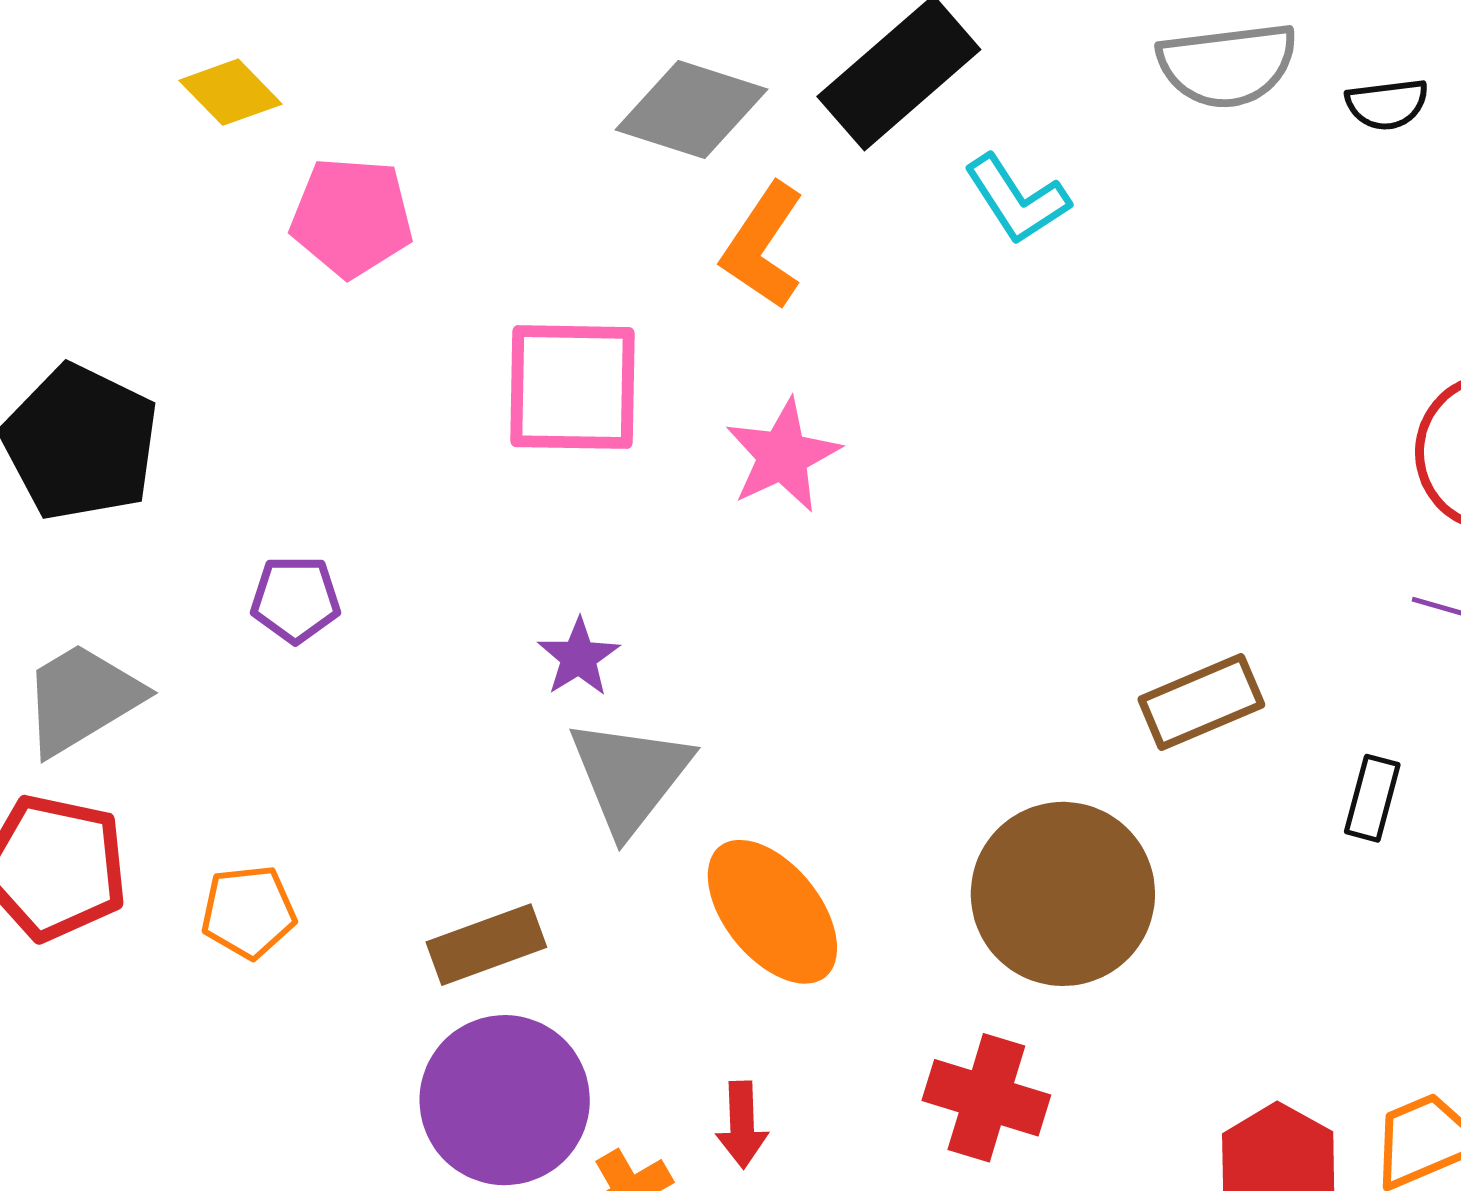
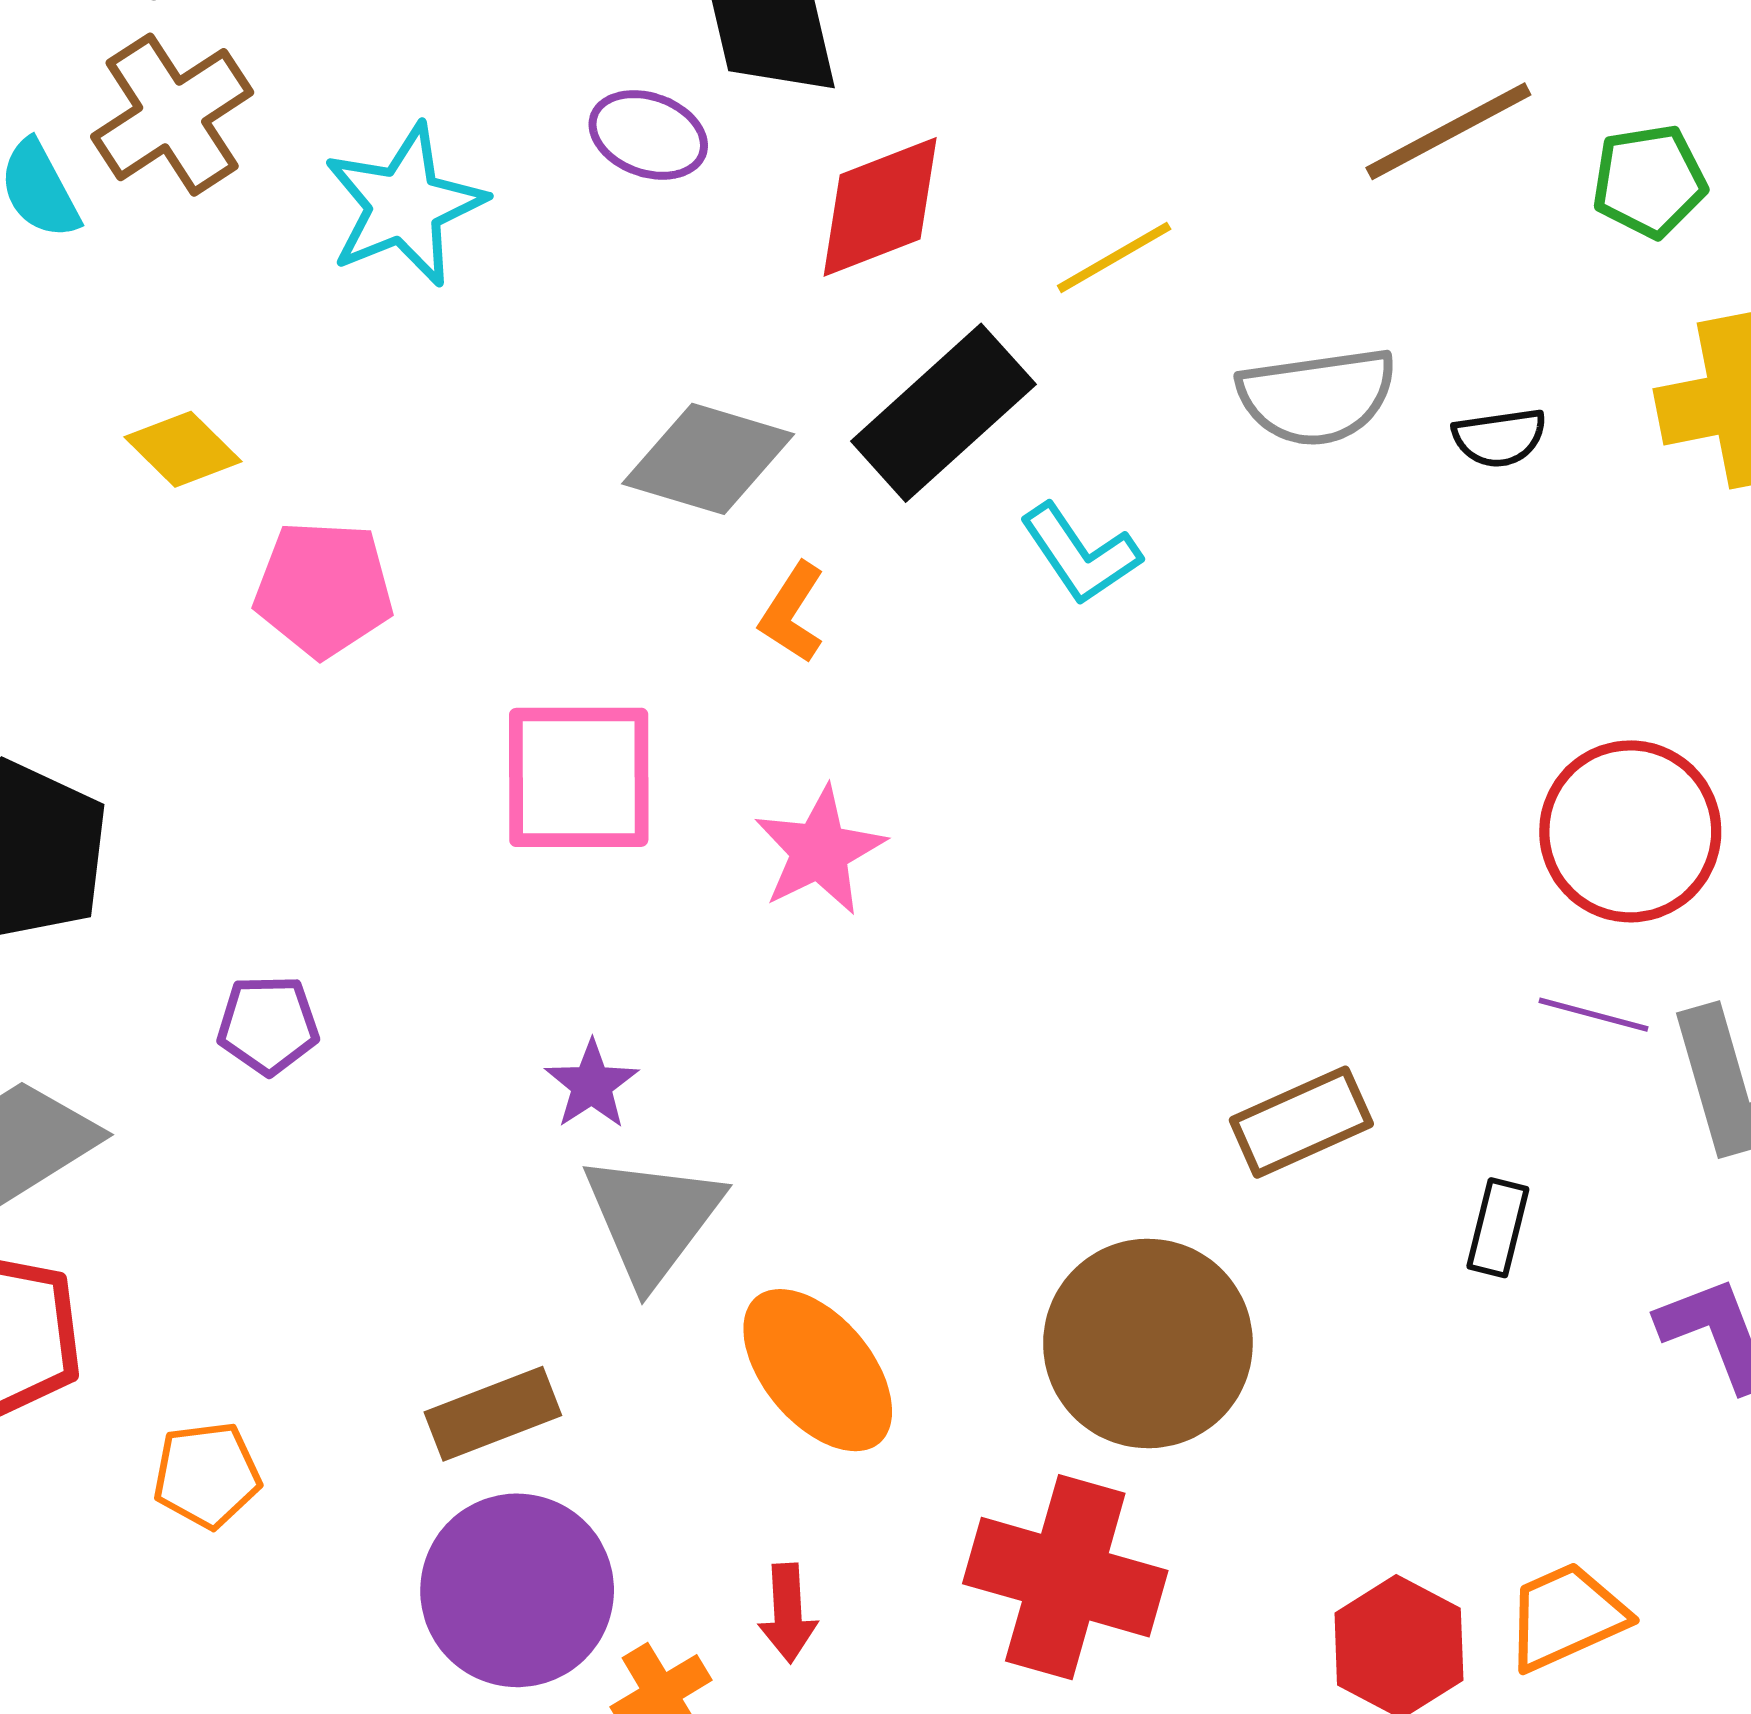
orange L-shape: (763, 246) -> (792, 613), size x0.7
orange pentagon: (248, 912) -> (207, 1475), moved
red cross: (986, 1098) -> (1065, 1577), size x1.4

